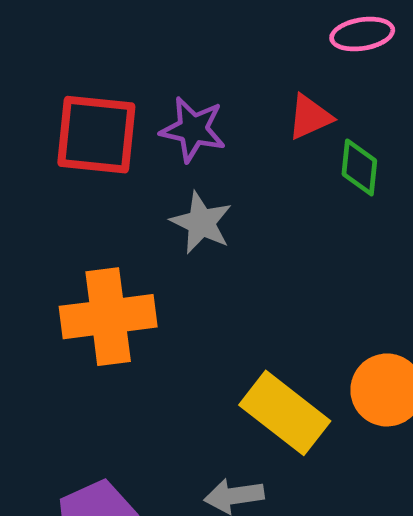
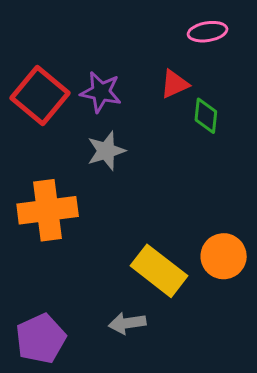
red square: (96, 135) -> (40, 95), turned 34
gray star: (201, 223) -> (106, 151), turned 30

